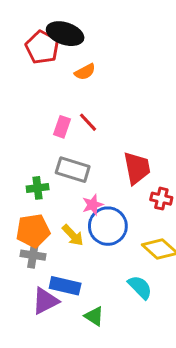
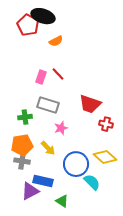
red trapezoid: (137, 168) -> (90, 104), turned 120
blue circle: (108, 226) -> (76, 164), moved

